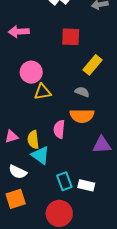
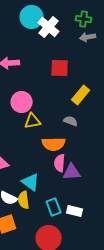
orange semicircle: (82, 116) -> (54, 144), moved
pink semicircle: (59, 129) -> (60, 163), moved
yellow semicircle: (33, 140) -> (24, 200), moved
purple triangle: (102, 145) -> (72, 172), moved

